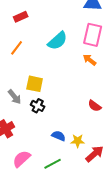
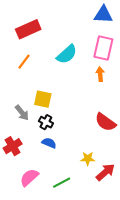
red rectangle: (21, 17) -> (28, 29), size x1.6
orange arrow: (90, 60) -> (100, 74), turned 48
red semicircle: (95, 106) -> (105, 122), size x1.5
blue semicircle: (59, 136) -> (49, 143), moved

